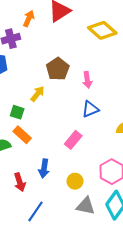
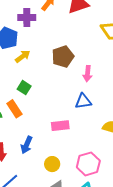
yellow arrow: (37, 94) -> (23, 56), moved
green square: (17, 112) -> (24, 88), moved
pink rectangle: (73, 140) -> (60, 126), turned 30

